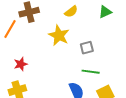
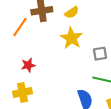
yellow semicircle: (71, 12) -> (72, 12), moved

